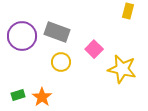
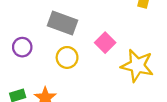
purple circle: (22, 36) -> (22, 47), moved, size x0.6

